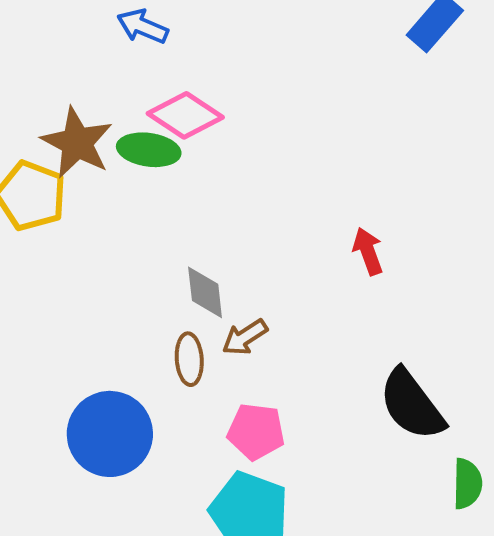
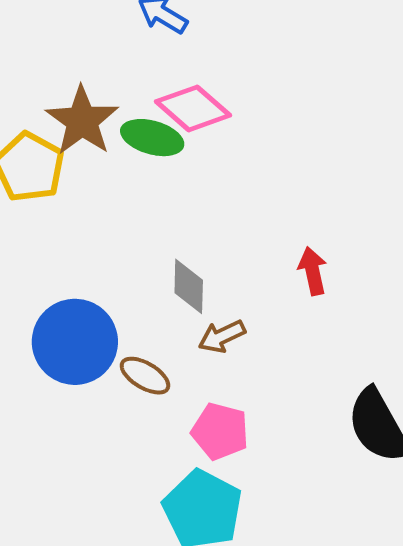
red arrow: (368, 251) -> (313, 271), moved
brown ellipse: (189, 359) -> (145, 376), moved, turned -63
blue circle: (110, 434) -> (75, 342), moved

